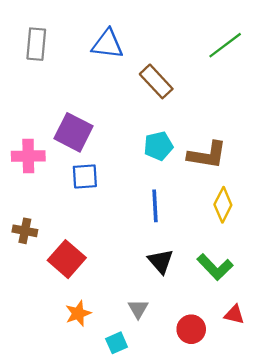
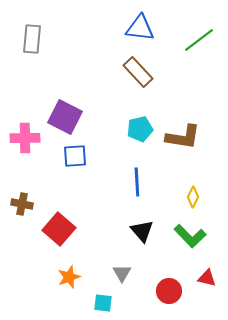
blue triangle: (107, 44) -> (140, 28), moved
yellow diamond: (223, 205) -> (193, 197), moved, size x0.7
cyan square: (117, 343) -> (103, 303), turned 30

